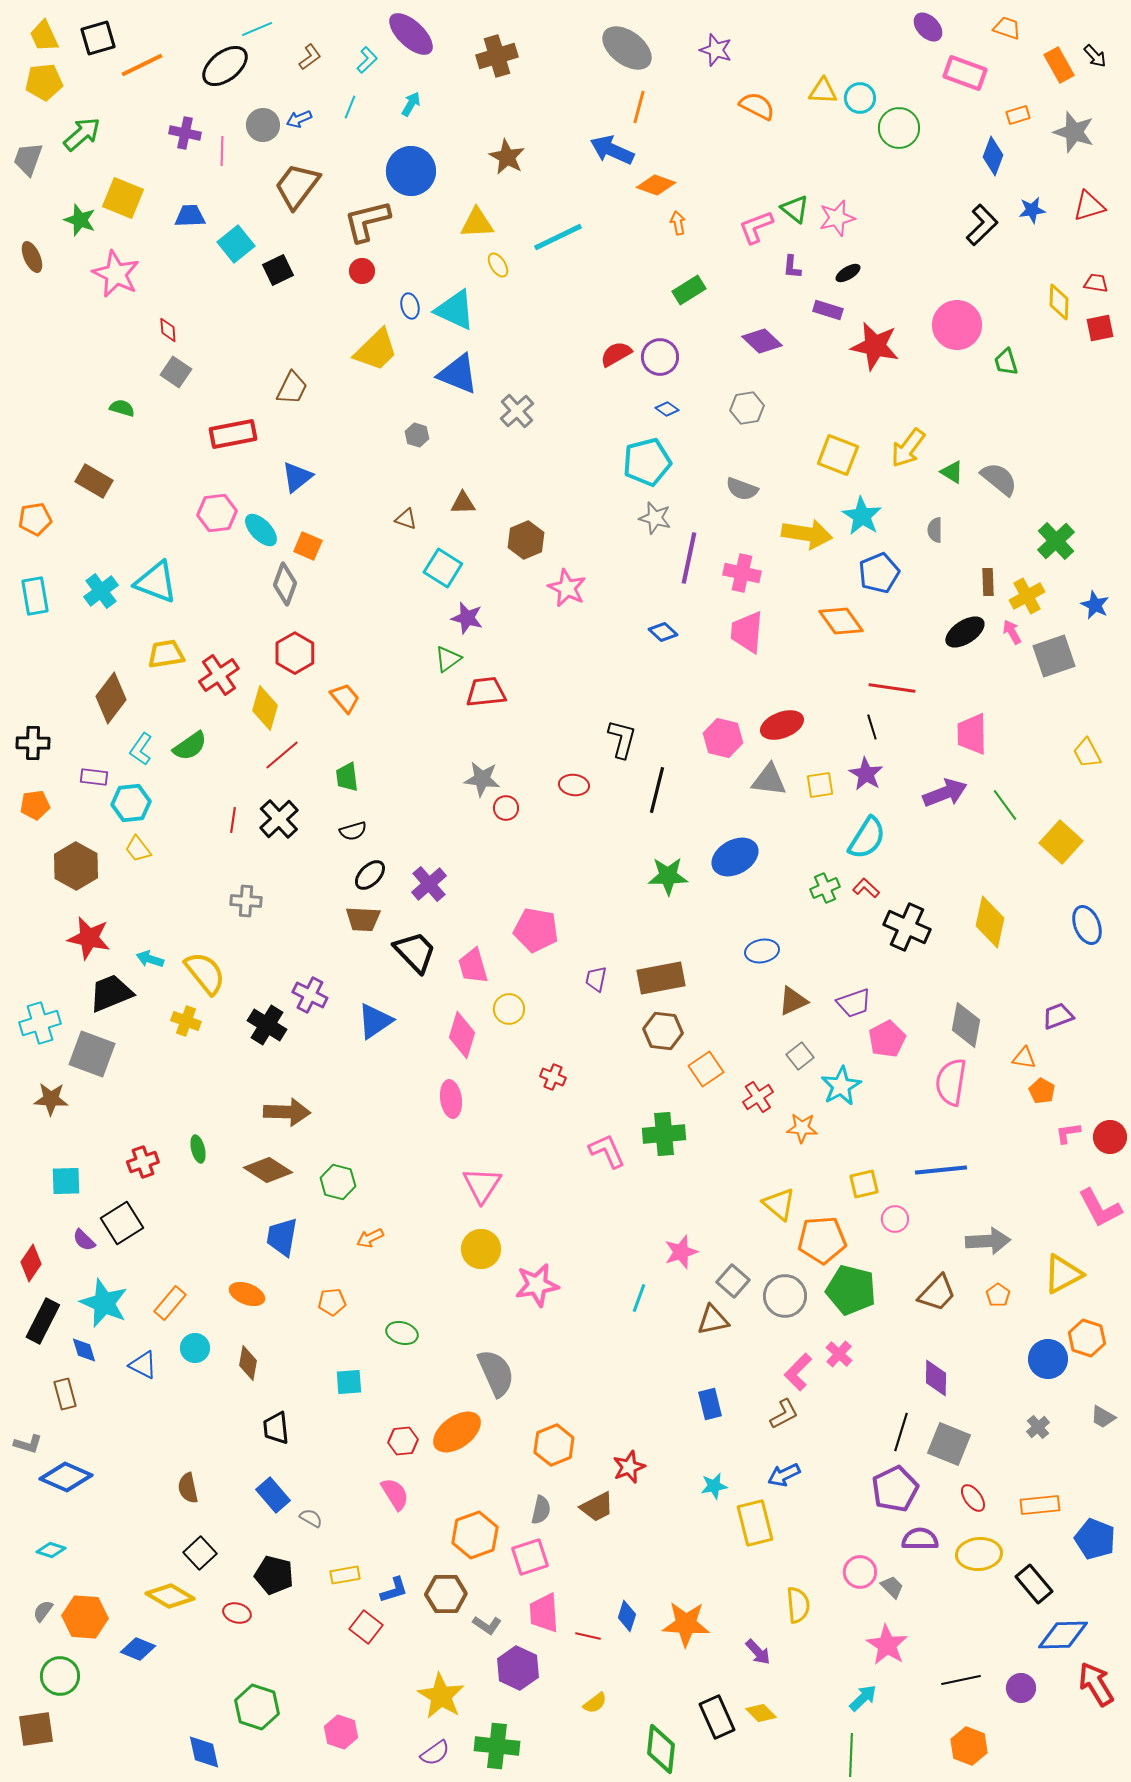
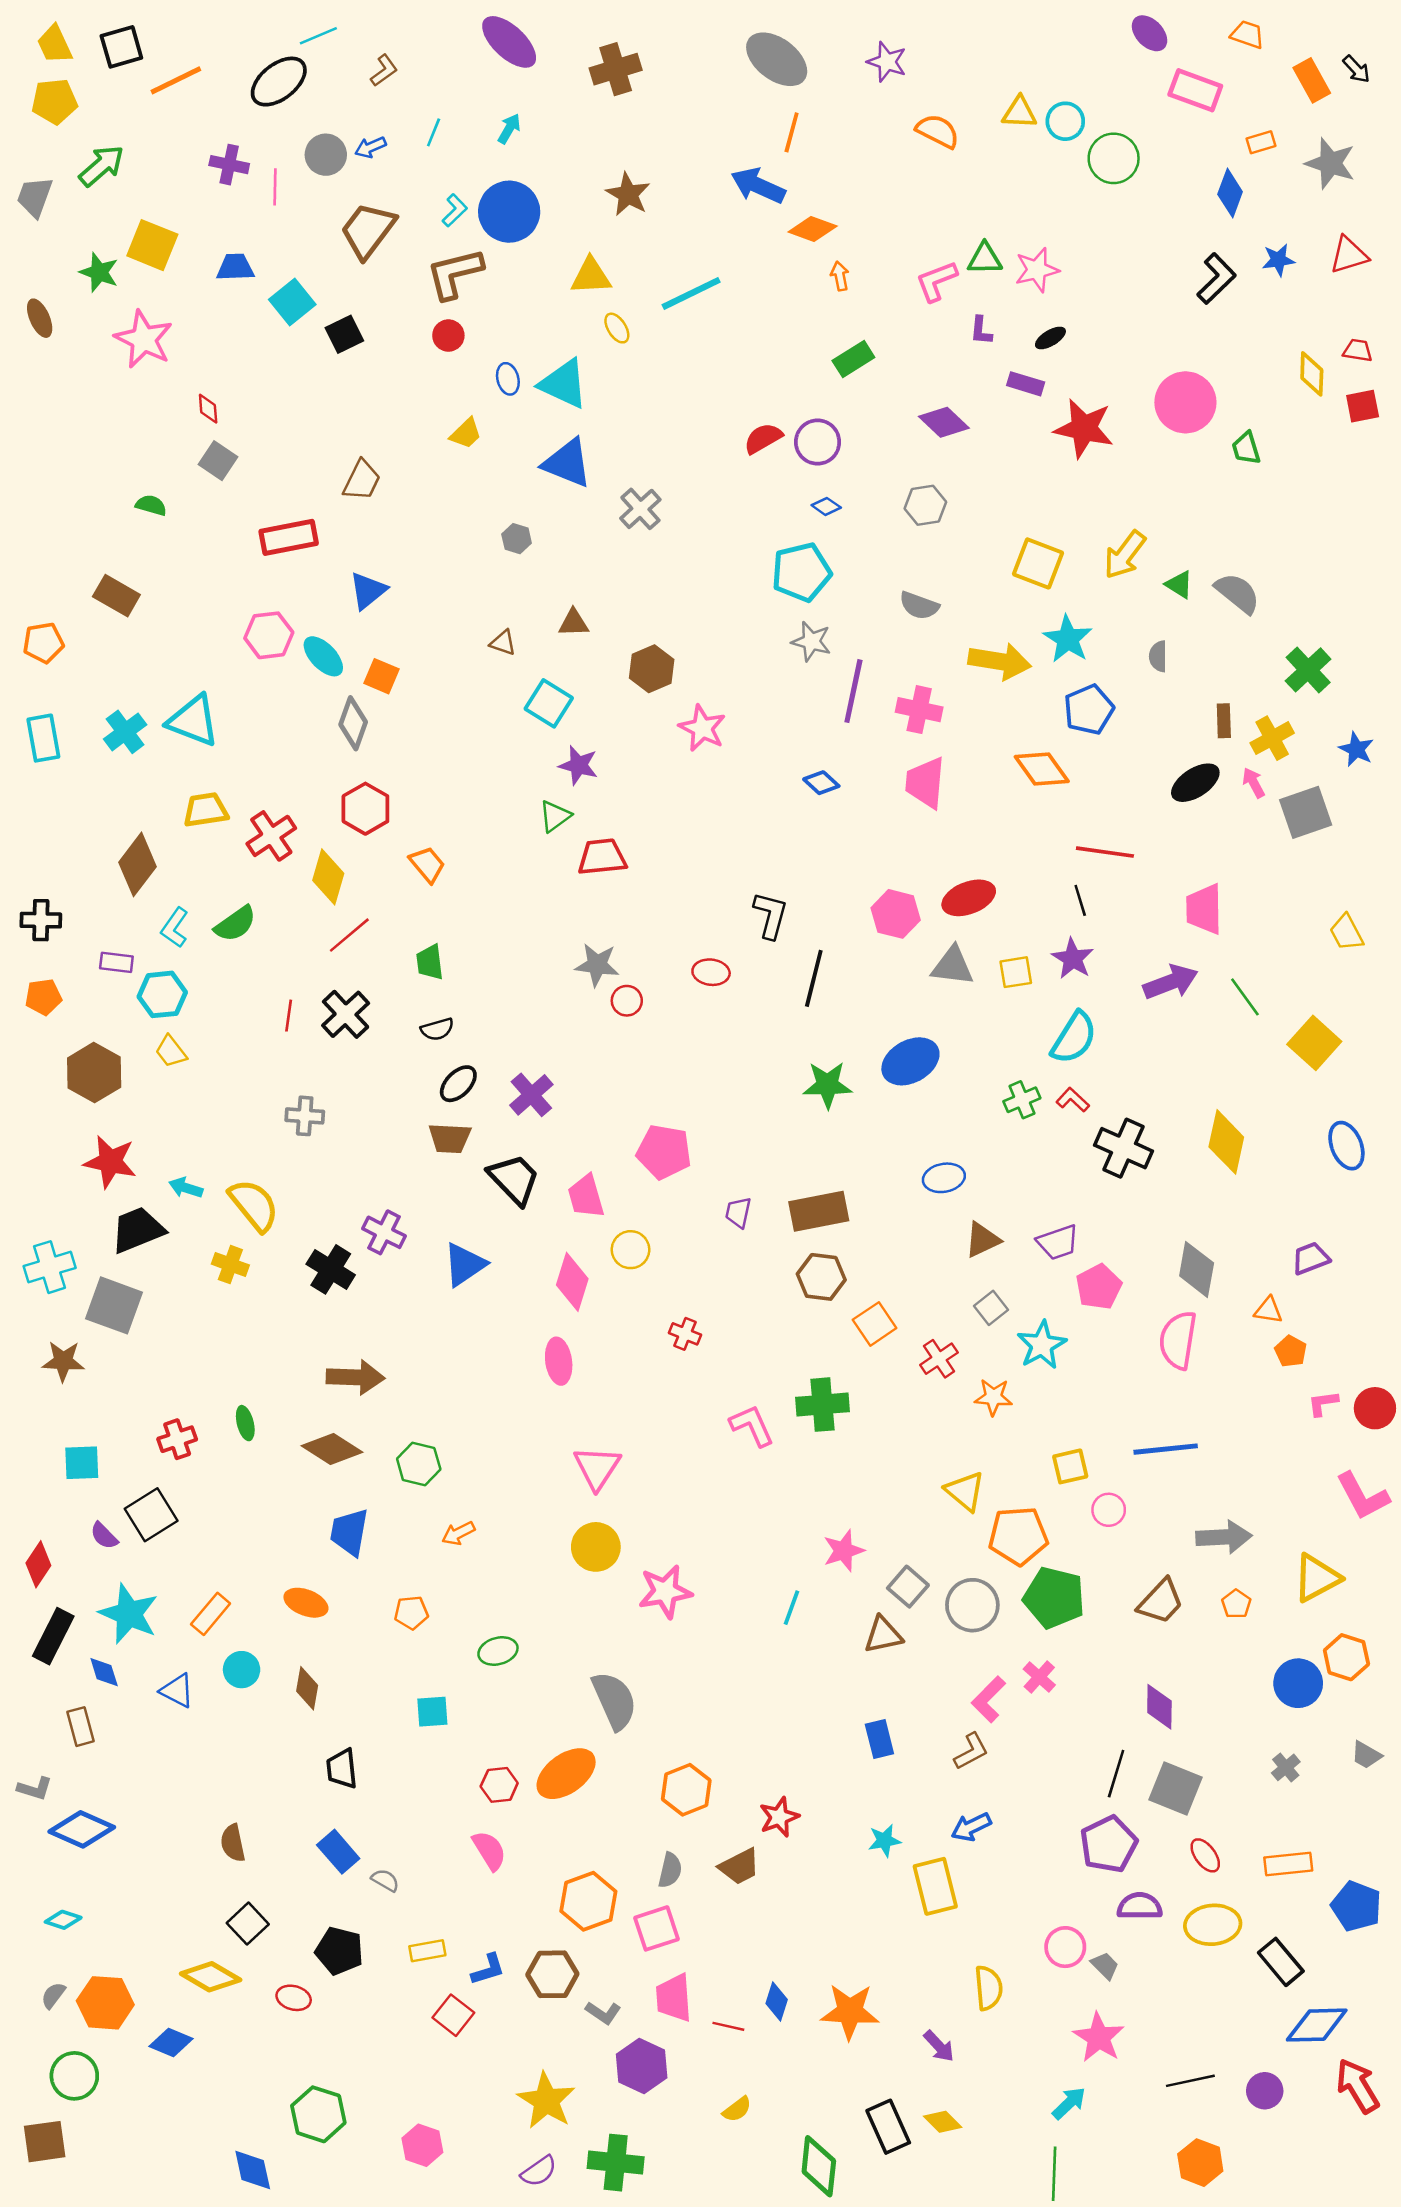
cyan L-shape: (367, 60) -> (455, 210), moved
green triangle: (795, 209) -> (985, 259), turned -40
yellow trapezoid: (376, 350) -> (466, 433), size x0.6
green ellipse: (402, 1333) -> (498, 1651), turned -32

